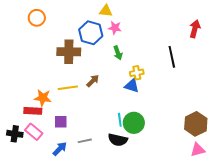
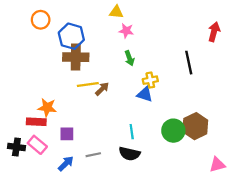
blue hexagon: (91, 33) -> (71, 36), moved
yellow line: (68, 88) -> (88, 84), moved
green circle: (134, 123) -> (173, 131), moved
brown hexagon: (196, 124) -> (195, 126), moved

